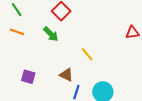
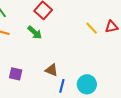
yellow line: (87, 54) -> (92, 28), moved

